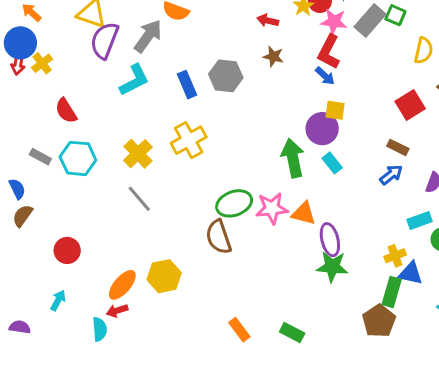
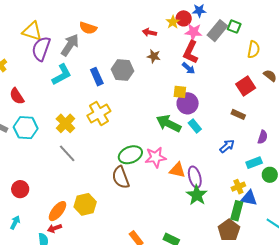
yellow square: (335, 110) -> (180, 92), moved
green arrow: (293, 158) -> (169, 123), turned -50
blue arrow: (391, 175) -> (227, 146), moved
orange triangle: (304, 213) -> (177, 170), moved
green star: (332, 267) -> (197, 195), turned 30

